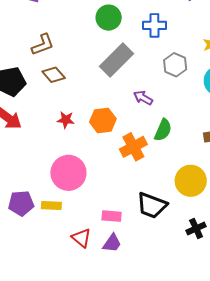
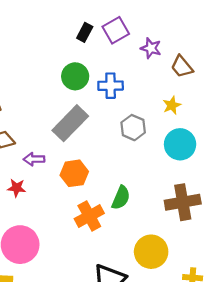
green circle: (109, 18) -> (75, 76), moved
purple arrow: (143, 98) -> (34, 159), moved, turned -30
orange hexagon: (103, 120) -> (74, 173), moved

